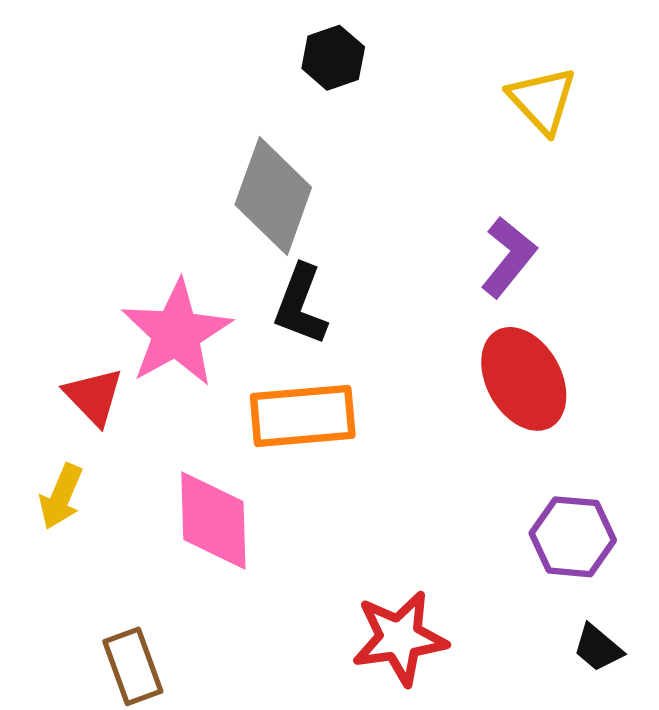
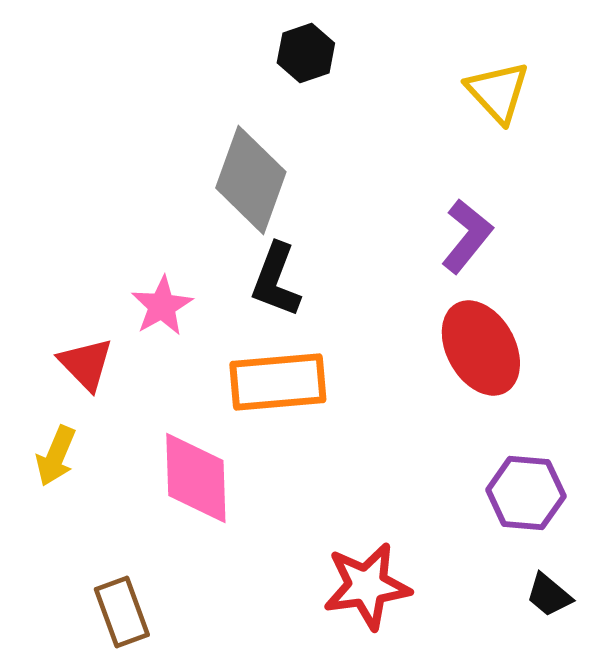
pink star: (176, 333) -> (162, 306), size x0.6

